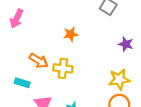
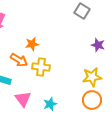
orange star: (71, 34) -> (32, 44), moved

